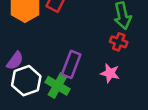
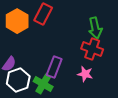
red cross: (119, 42) -> (92, 49), size x1.5

